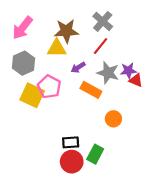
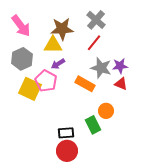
pink arrow: (22, 28) -> (21, 26), turned -75
purple arrow: (78, 67) -> (58, 64), moved
red triangle: (136, 80) -> (121, 84), moved
green rectangle: (95, 154) -> (93, 125), moved, turned -54

